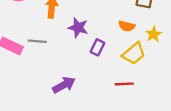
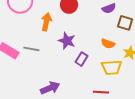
yellow trapezoid: (134, 54) -> (112, 67), turned 30

